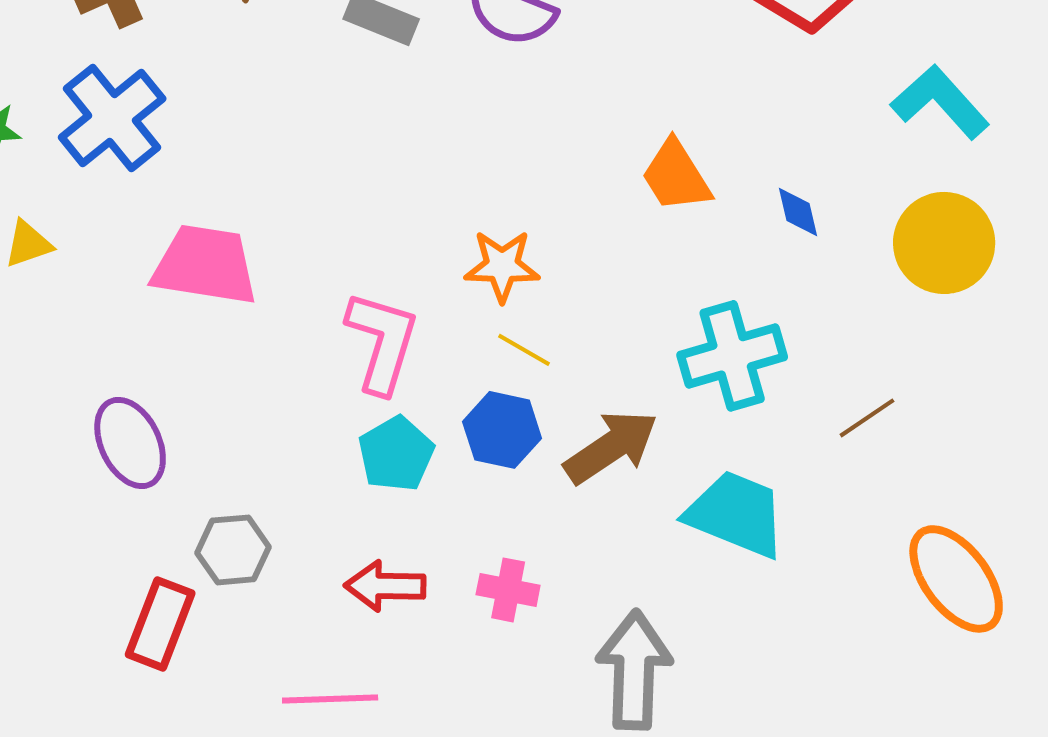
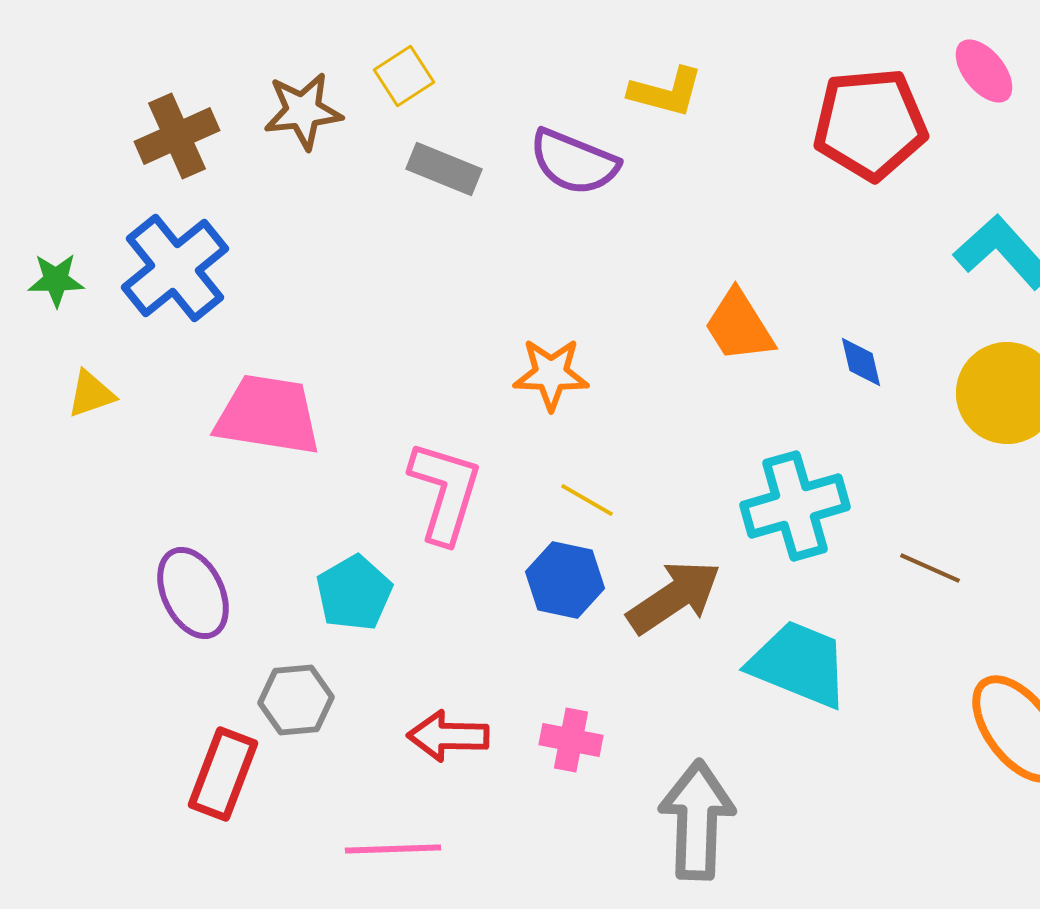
orange star: (502, 266) -> (551, 374), moved
brown line: (867, 418) -> (930, 568), turned 58
cyan pentagon: (396, 454) -> (354, 593), moved

